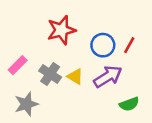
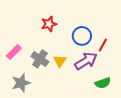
red star: (61, 30) -> (49, 24), size x0.7
red line: (129, 45) -> (103, 45), moved
yellow triangle: (75, 77) -> (60, 61), turned 32

